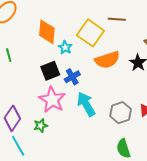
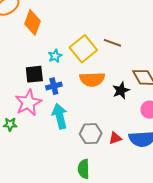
orange diamond: (47, 32) -> (32, 22), moved

